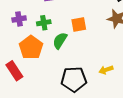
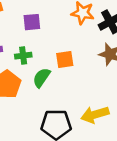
yellow arrow: (106, 70) -> (95, 115), size x1.6

